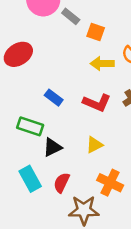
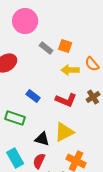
gray rectangle: (71, 16) -> (46, 48), moved
yellow triangle: (94, 145) -> (64, 132), size x1.5
black triangle: (52, 147) -> (42, 139), moved, turned 42

